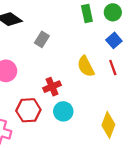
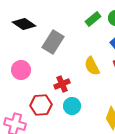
green rectangle: (87, 13) -> (93, 19), turned 63
gray rectangle: (42, 39) -> (53, 42), size x1.6

